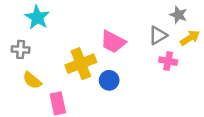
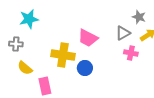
cyan star: (37, 17) -> (29, 19), turned 30
yellow cross: (81, 64) -> (63, 55), turned 30

